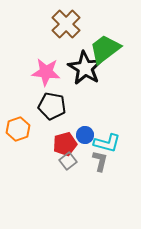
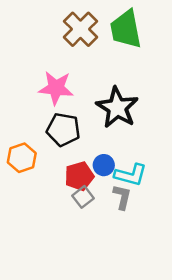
green trapezoid: (105, 49) -> (126, 29), moved, turned -64
black star: (85, 68) -> (117, 108), moved

